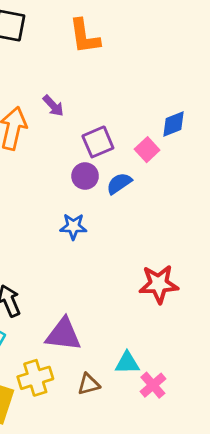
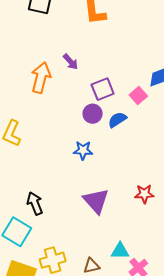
red star: (159, 284) -> (144, 194), size x0.7
purple triangle: (63, 334) -> (96, 201), moved, turned 40

